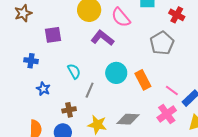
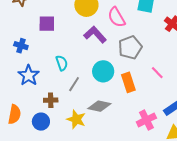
gray pentagon: (162, 43) -> (130, 47), moved
blue star: (43, 89) -> (29, 75), size x1.5
pink line: (172, 91) -> (157, 73), moved
gray diamond: (128, 119) -> (99, 106), moved

